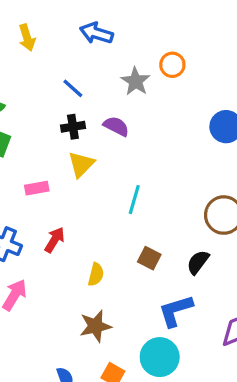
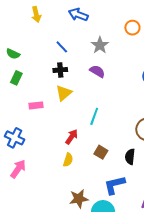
orange circle: (172, 65) -> (132, 28), moved
purple semicircle: (116, 126) -> (97, 71), moved
red arrow: (55, 240) -> (72, 137), moved
black semicircle: (198, 262) -> (130, 157), turned -35
brown star: (95, 326) -> (79, 199), moved

